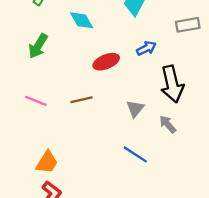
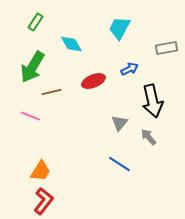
green arrow: (38, 46) -> (32, 67), size x1.4
brown line: (82, 100) -> (51, 92), moved

